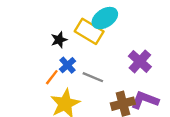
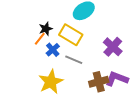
yellow rectangle: (89, 31) -> (71, 35), moved
orange line: (52, 77) -> (40, 39), moved

